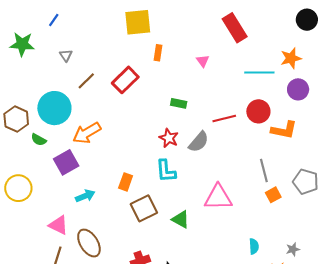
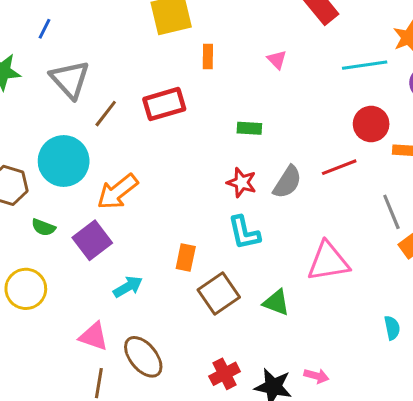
gray triangle: (66, 55) -> (70, 79), size x2.0
red rectangle: (125, 80) -> (164, 104), turned 36
red line: (224, 119) -> (339, 167), moved
green semicircle: (39, 140) -> (43, 227), moved

